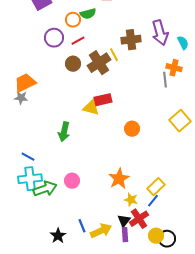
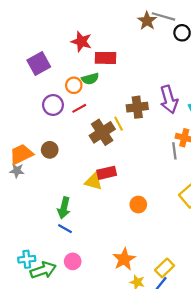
brown circle: (73, 64) -> (50, 150), moved
blue line: (28, 157) -> (65, 229), moved
cyan cross: (30, 179) -> (27, 259), size x0.7

